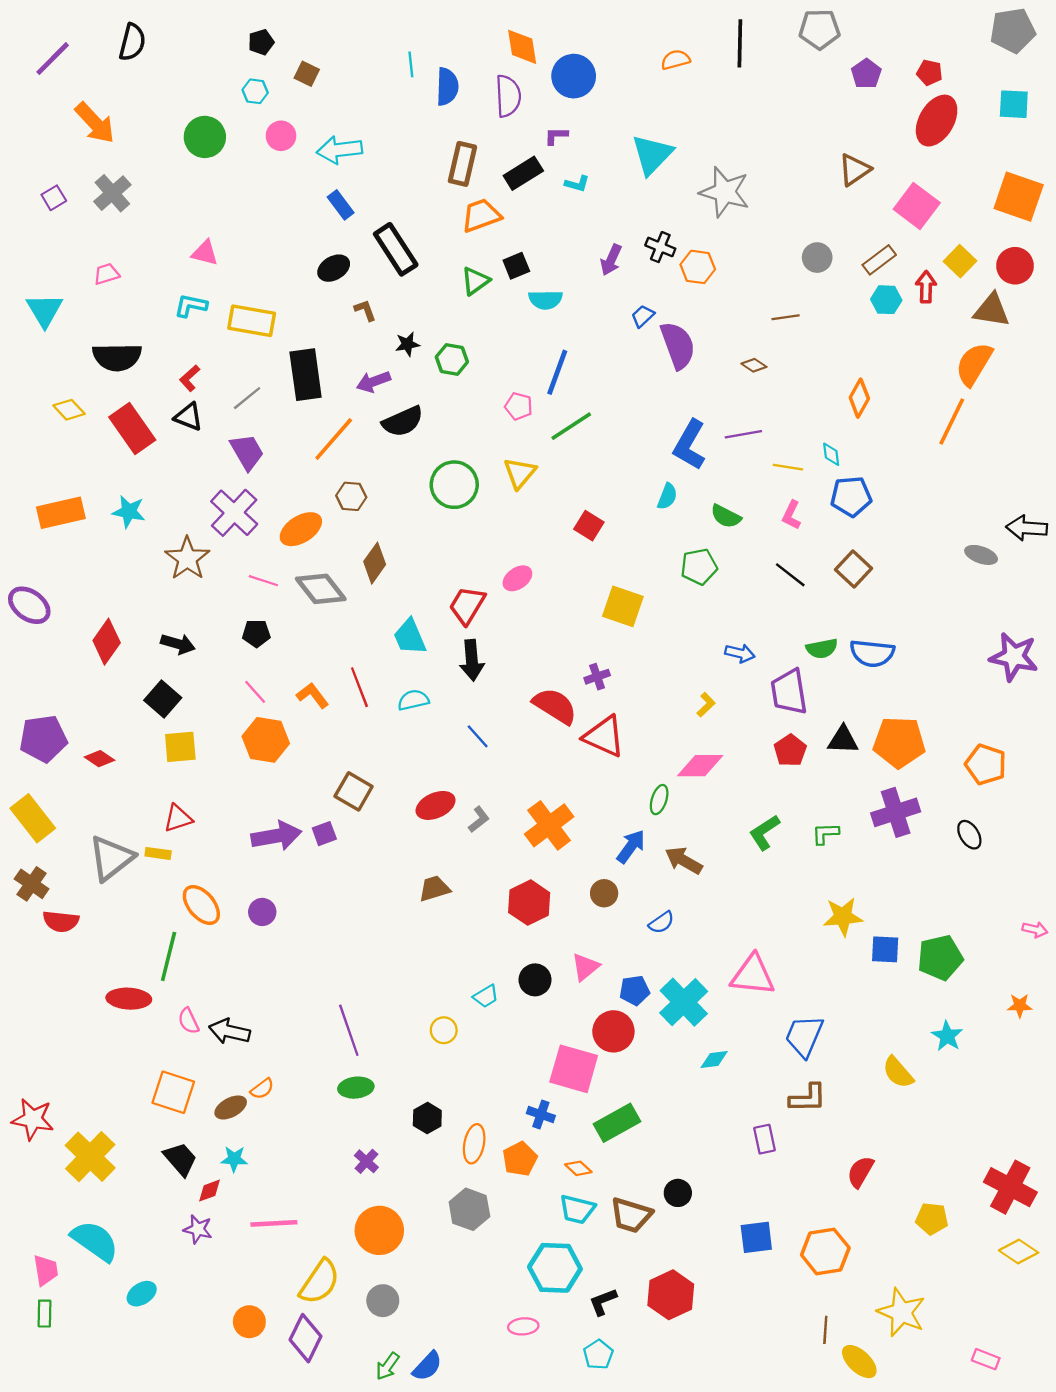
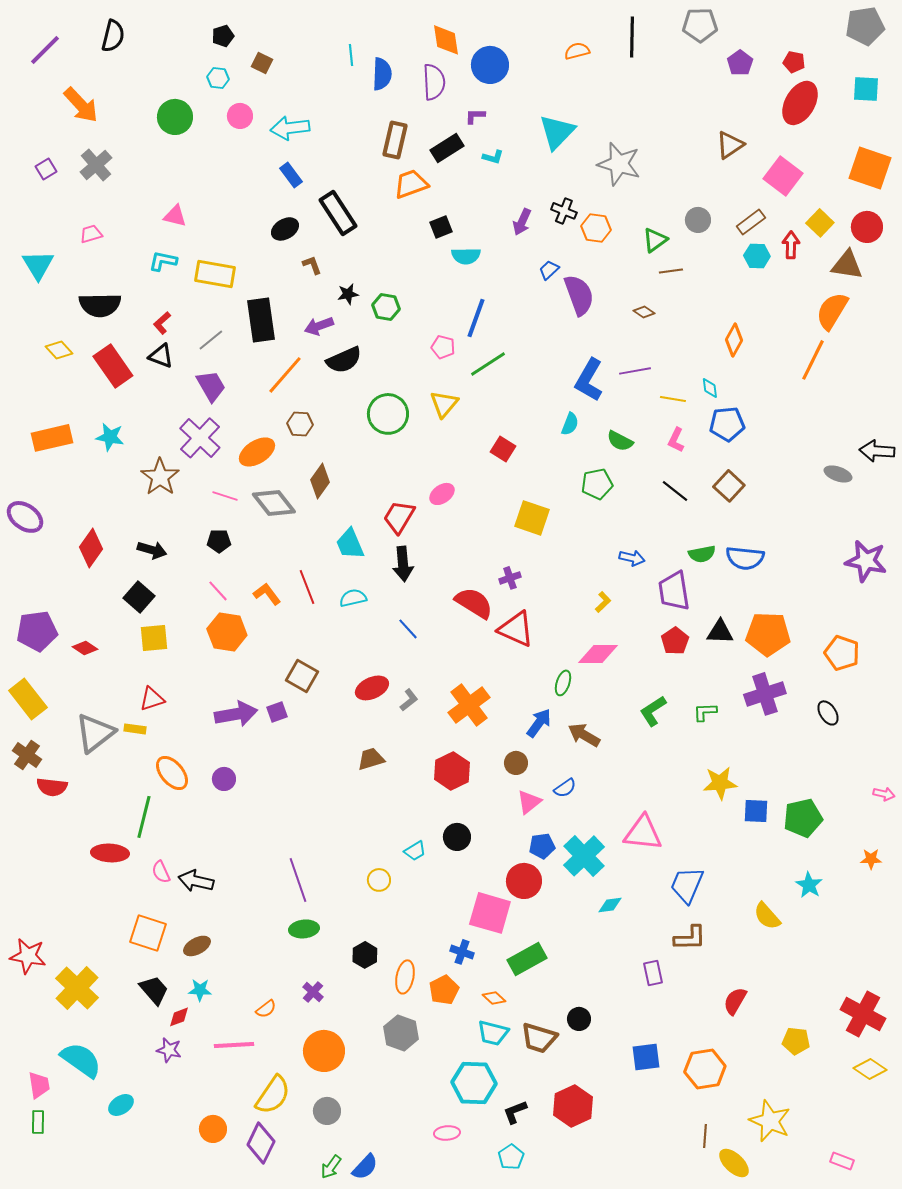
green triangle: (475, 281) -> (655, 240), moved
pink triangle: (585, 967) -> (529, 802), moved
orange semicircle: (262, 1089) -> (266, 1009), moved

